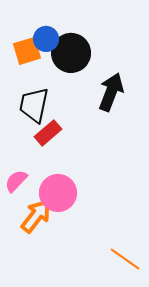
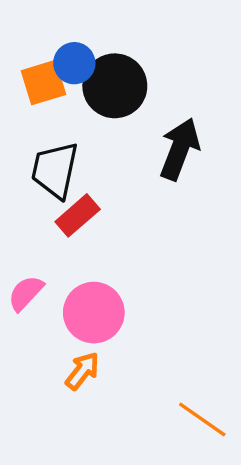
orange arrow: (36, 216) -> (82, 371), moved, size x0.7

